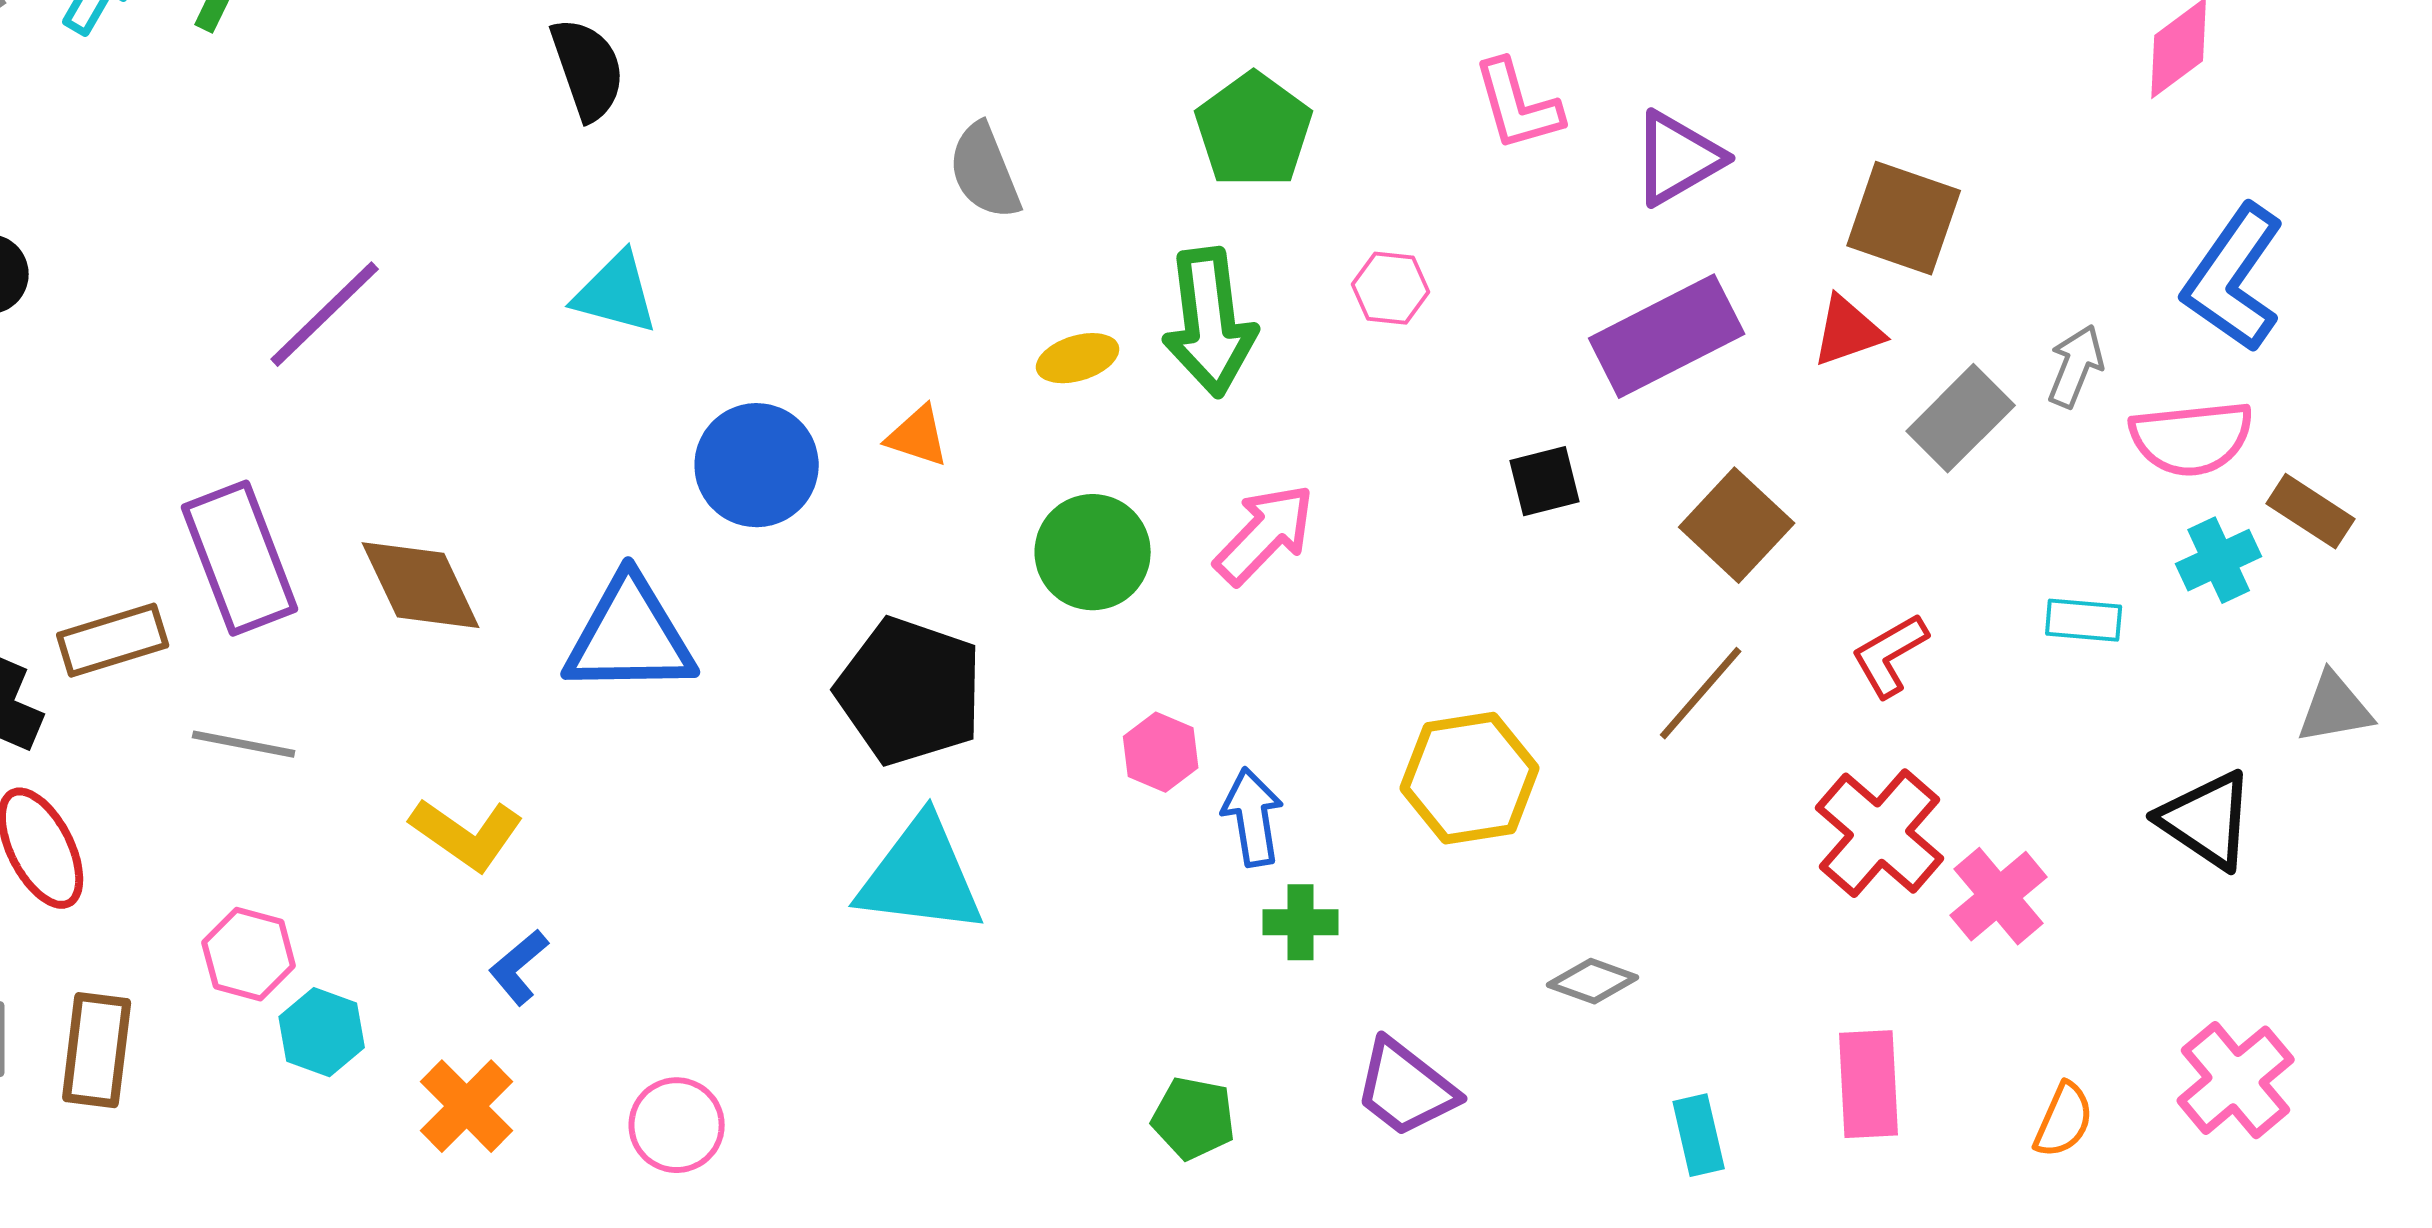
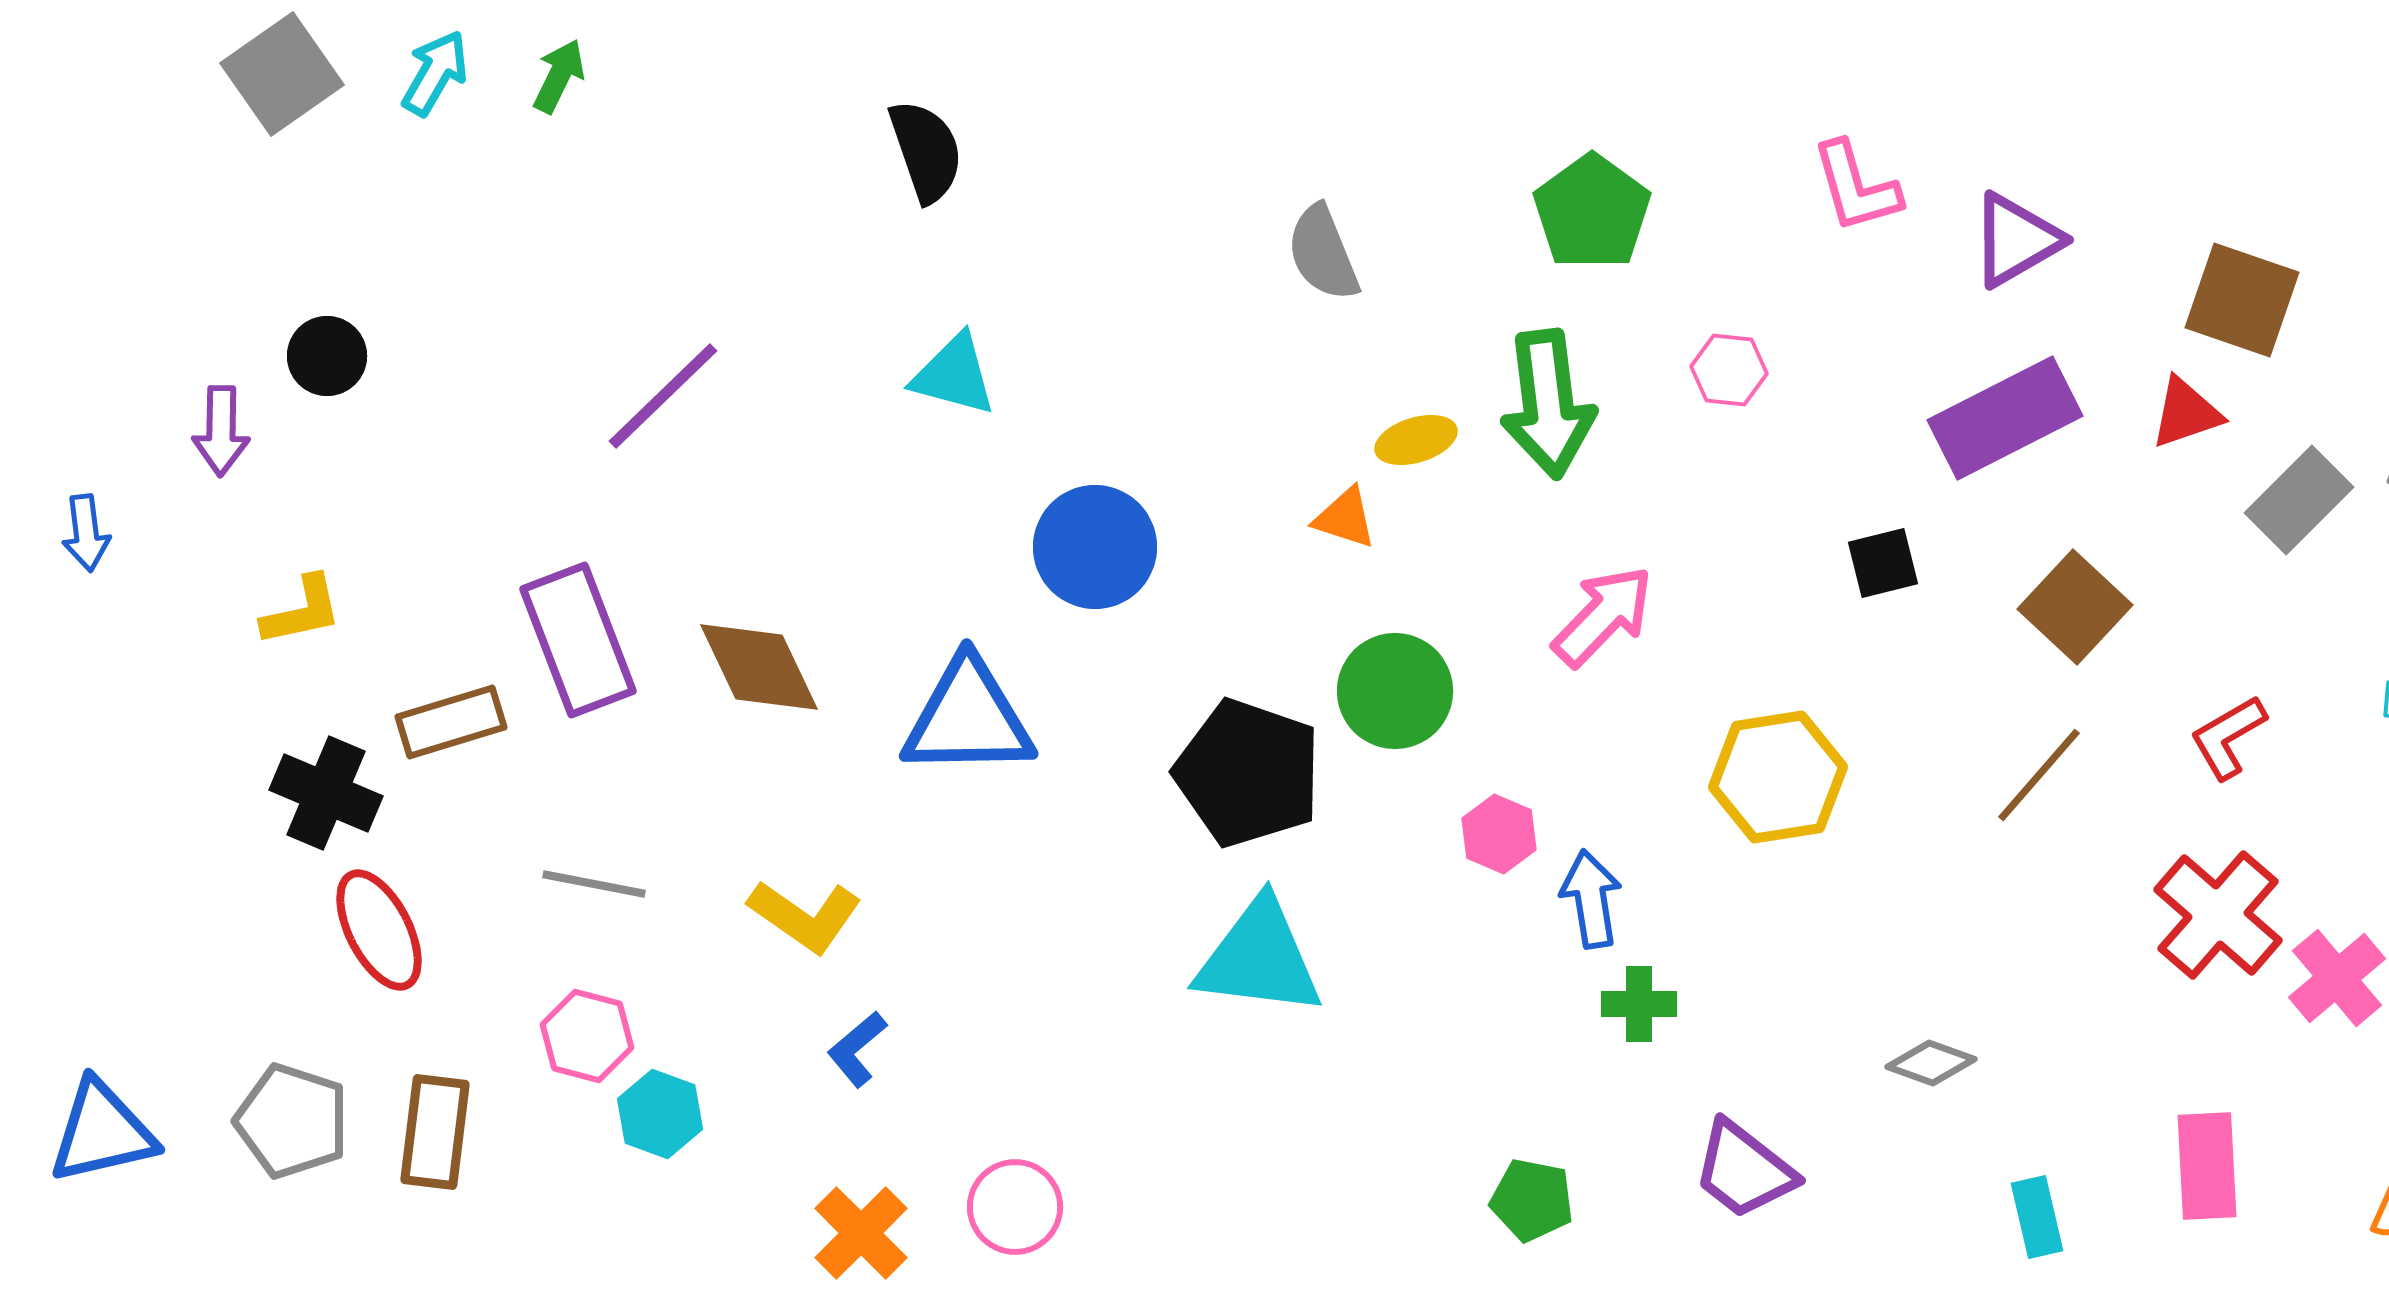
orange triangle: (918, 436) -> (1345, 518), moved
green circle: (1093, 552) -> (1395, 691), moved
gray line: (244, 744) -> (594, 884), moved
yellow hexagon: (1470, 778) -> (1778, 777), moved
orange cross: (467, 1106) -> (861, 1233), moved

